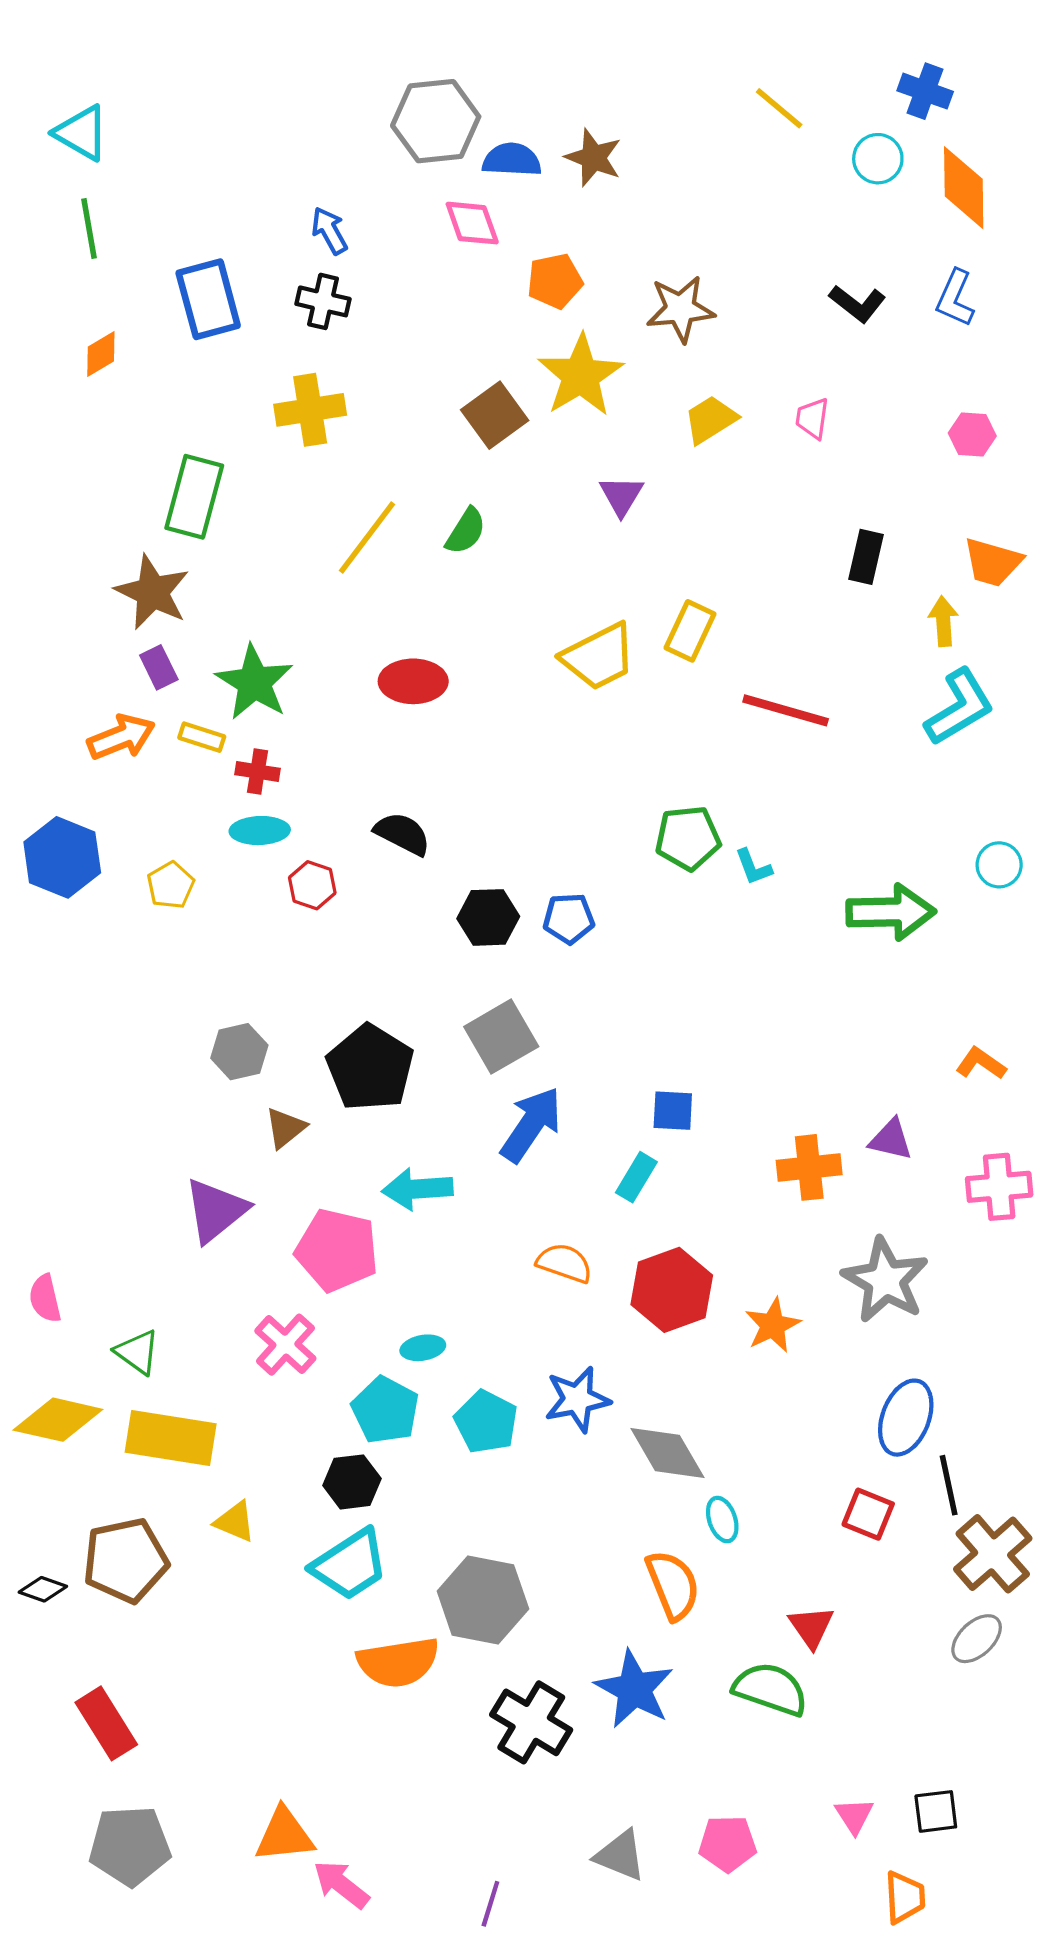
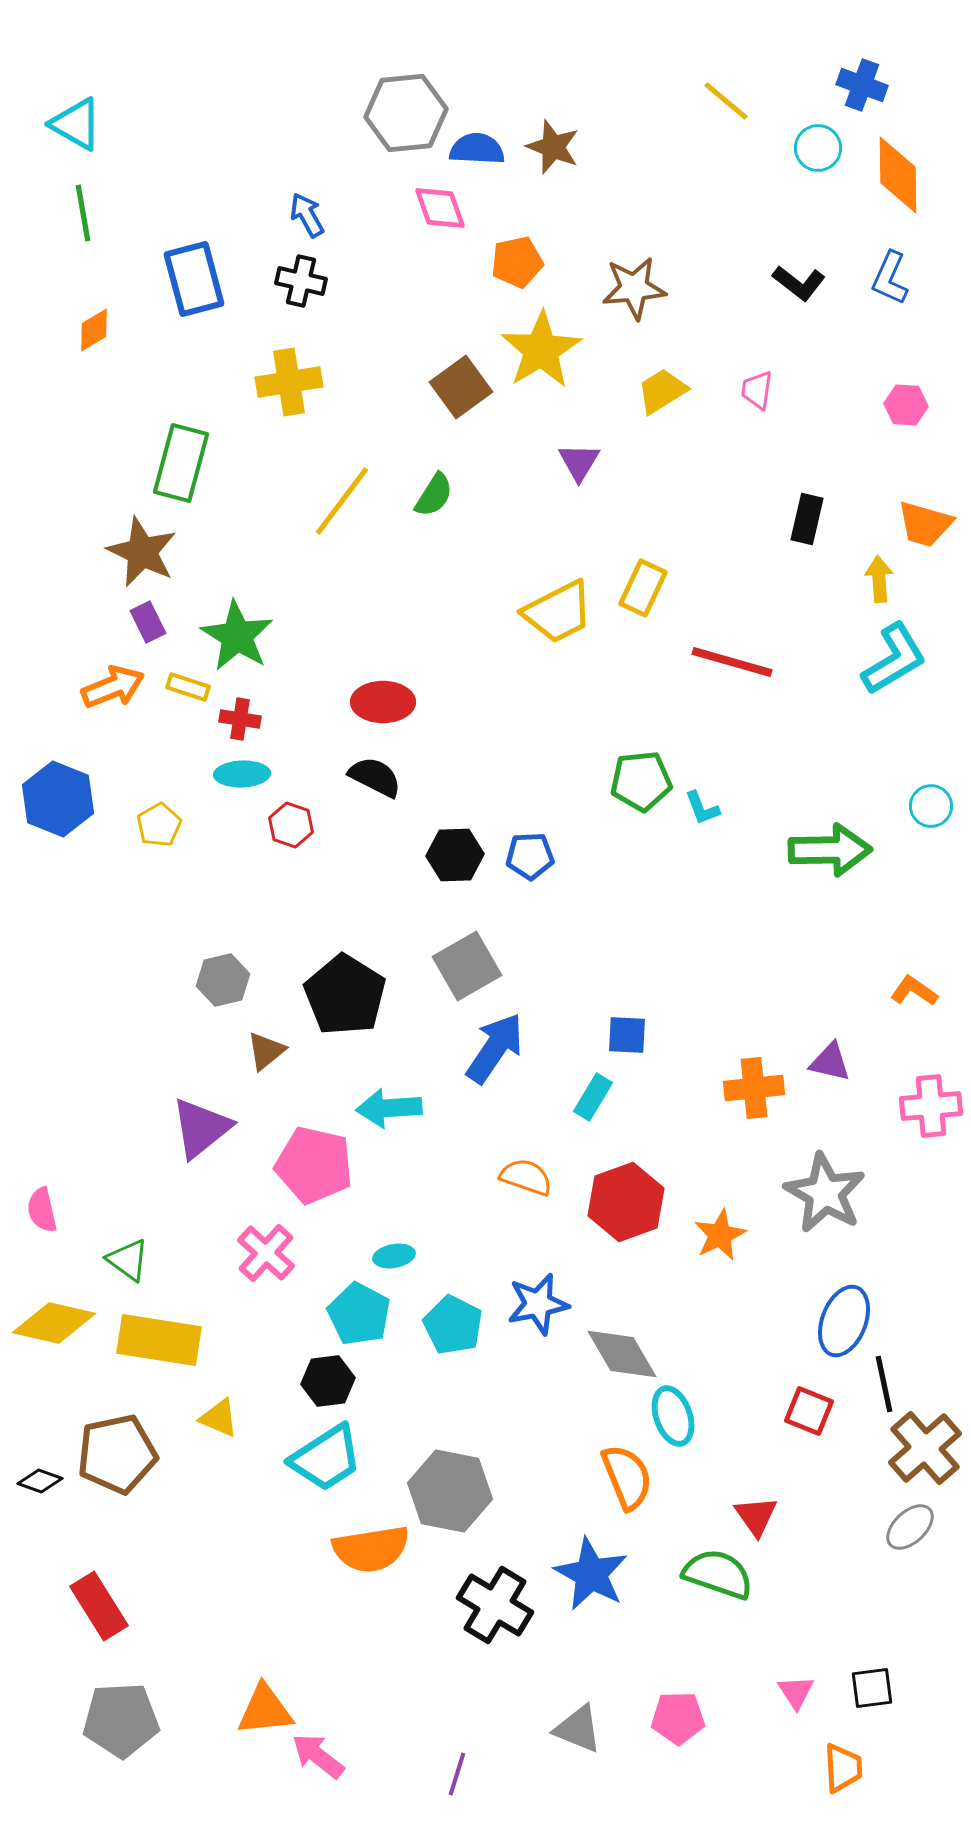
red ellipse: (413, 681) -> (383, 702), moved
cyan ellipse: (722, 1520) -> (673, 1416), size x1.4

